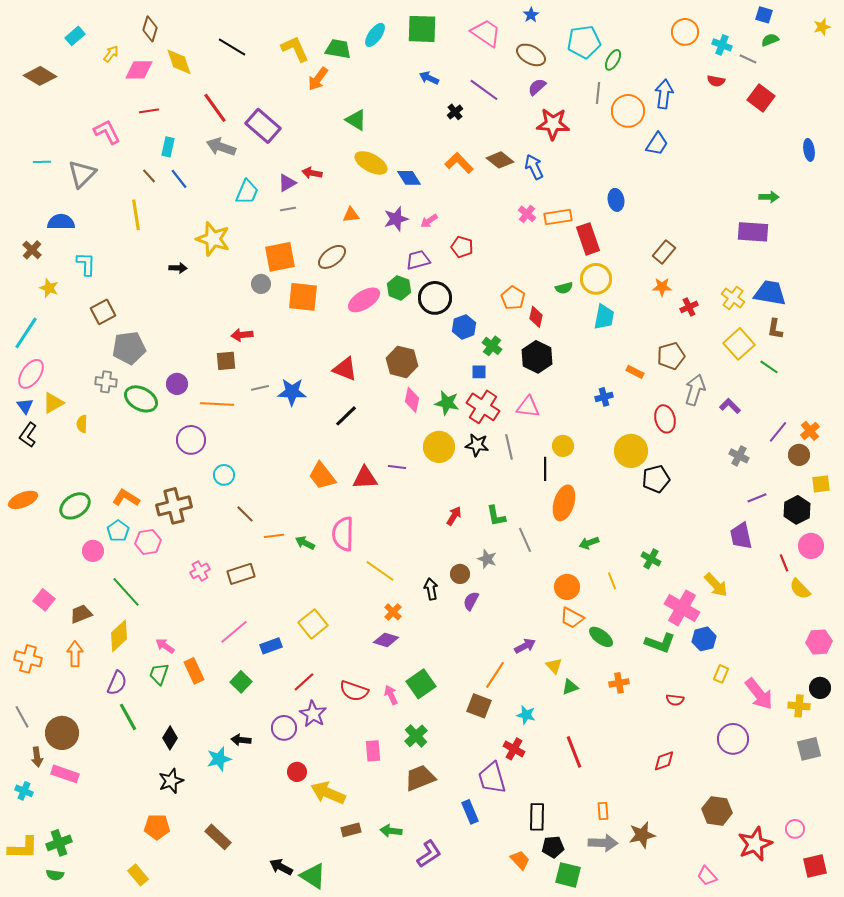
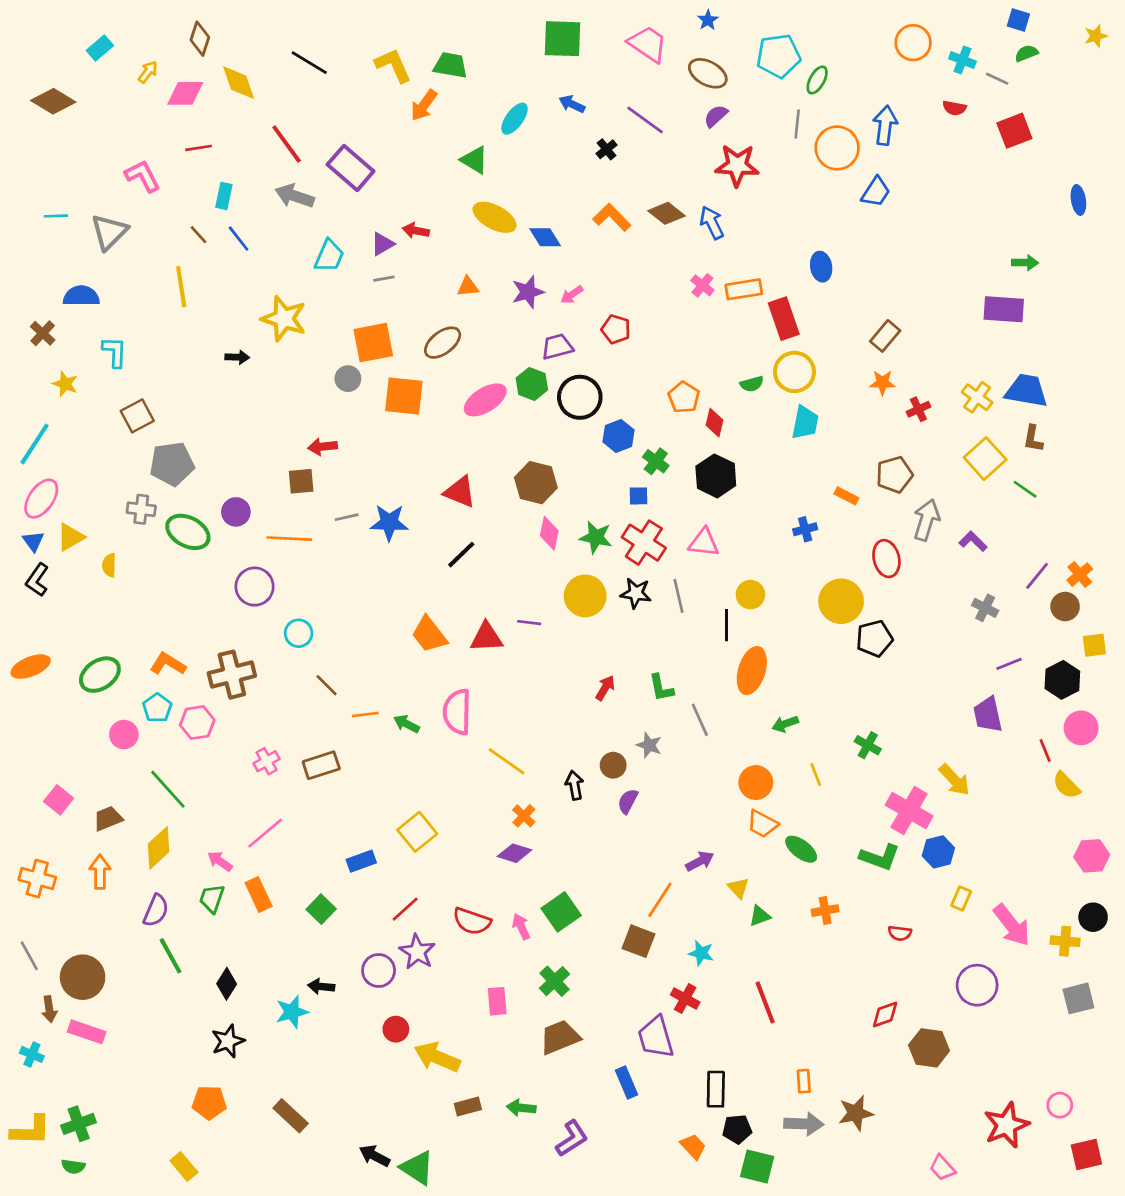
cyan ellipse: (375, 35) -> (515, 119), moved
red square: (761, 98) -> (1014, 131), turned 32
pink line: (234, 632) -> (265, 833), moved
brown hexagon: (717, 811) -> (929, 1048), moved

